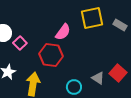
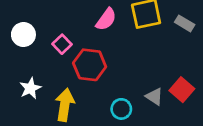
pink semicircle: (63, 32) -> (106, 19), moved
pink square: (20, 43) -> (62, 44), moved

